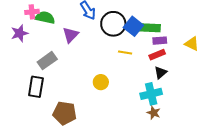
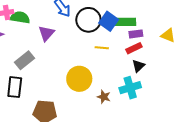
yellow circle: (101, 82) -> (79, 79), size x1.6
brown star: (154, 113) -> (104, 97), moved

